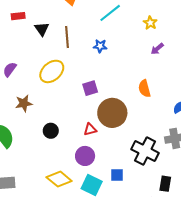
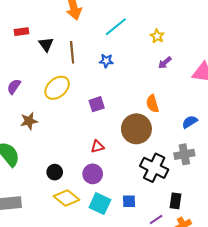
brown circle: (112, 113) -> (136, 129), moved
black circle: (51, 131) -> (55, 172), moved
blue square: (117, 175) -> (129, 201), moved

